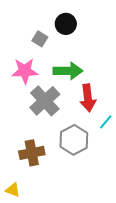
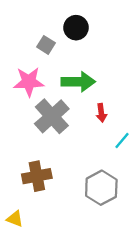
red arrow: (88, 98) -> (101, 113), size x0.6
gray hexagon: (74, 140) -> (101, 188), moved

